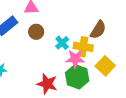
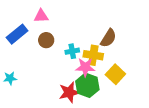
cyan cross: (62, 43) -> (72, 51), turned 32
red star: (47, 84) -> (69, 92), moved, turned -30

